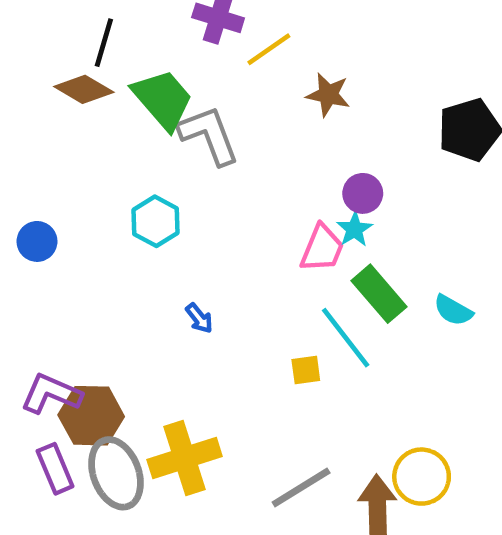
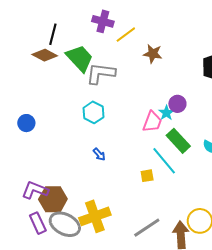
gray L-shape: (209, 135) -> (101, 73), turned -60
purple circle: (363, 193) -> (177, 104), moved
cyan hexagon: (156, 221) -> (93, 112), moved
gray ellipse: (116, 473) -> (65, 224), turned -40

